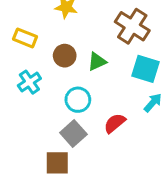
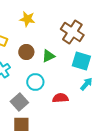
red semicircle: (115, 123) -> (60, 98), turned 35
gray square: (73, 133) -> (19, 102), moved

